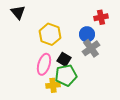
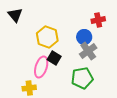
black square: (64, 59) -> (54, 58), moved
green pentagon: (66, 75) -> (82, 78), moved
yellow cross: (53, 85) -> (29, 88), moved

